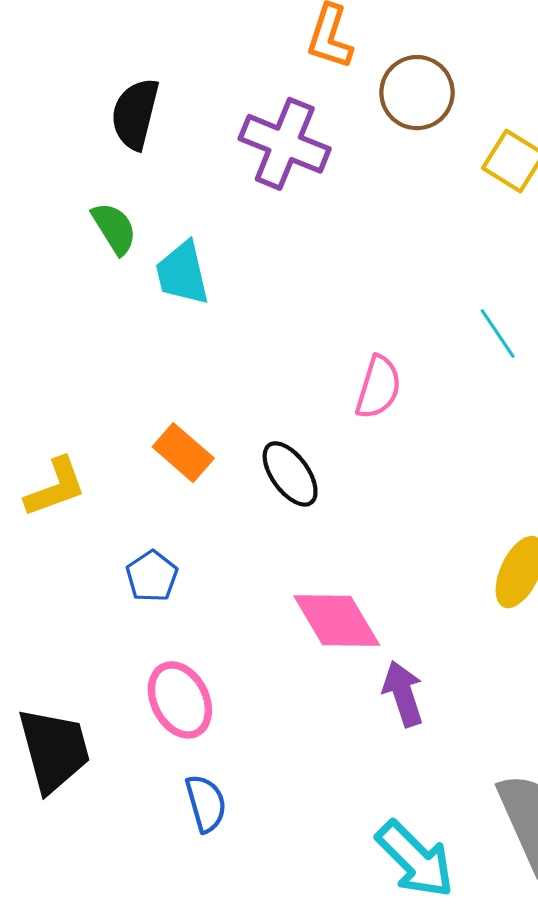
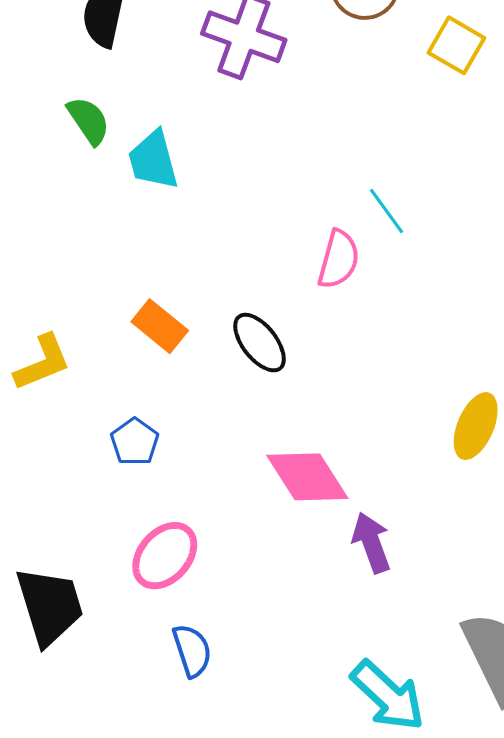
cyan line: (498, 333) -> (387, 211), moved
pink ellipse: (180, 700) -> (165, 556), turned 70

